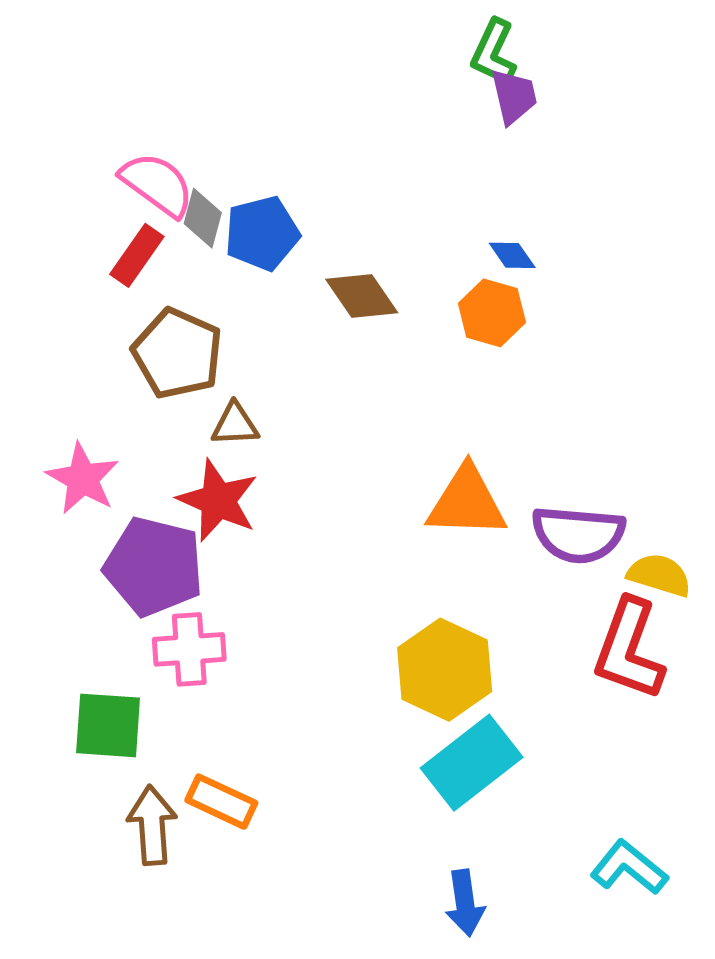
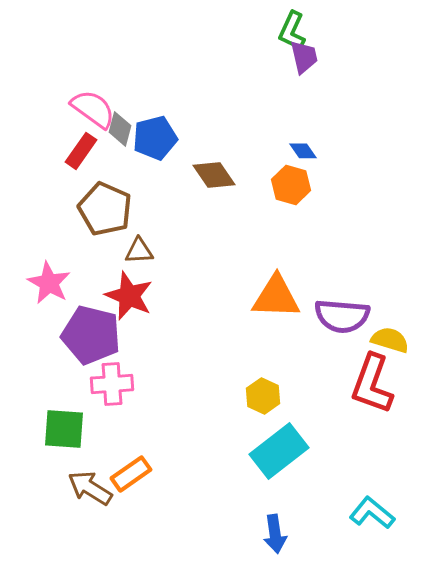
yellow hexagon: (445, 670) -> (263, 396), size x0.6
orange rectangle: (221, 802) -> (131, 474), turned -60
brown arrow: (152, 825) -> (90, 488), turned -54

